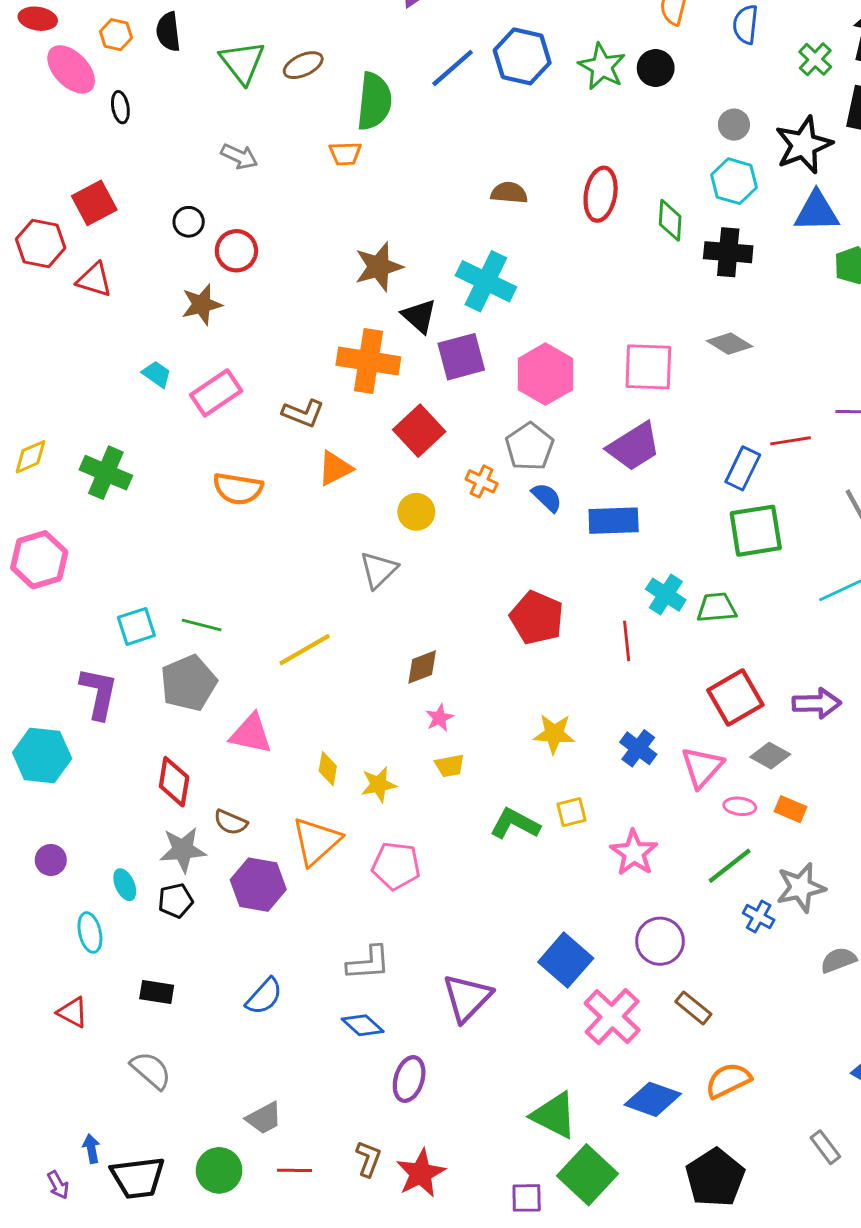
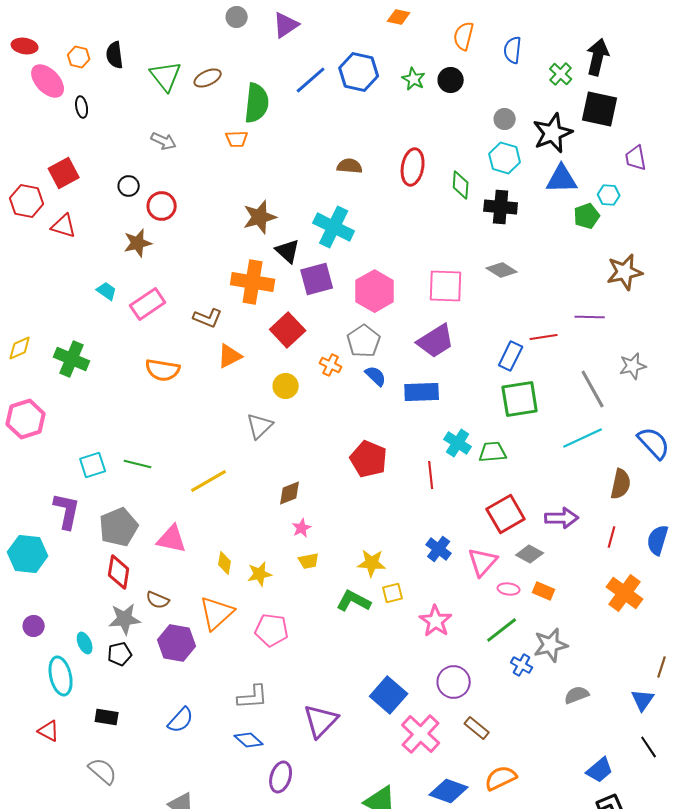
green star: (602, 67) -> (414, 79), size x0.7
gray pentagon: (189, 683) -> (119, 527), moved
yellow star: (554, 734) -> (372, 563), moved
cyan ellipse: (90, 933) -> (61, 676), size x1.4

